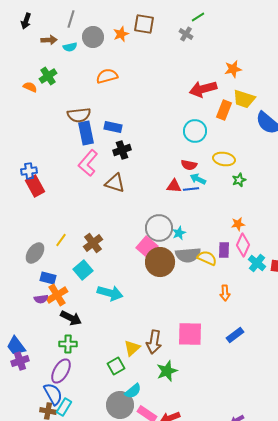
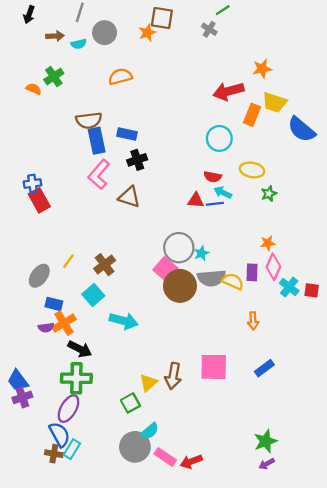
orange star: (121, 34) -> (147, 33), moved
green cross: (68, 344) -> (76, 378), size x1.5
green star: (167, 371) -> (265, 441), moved

